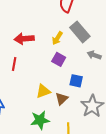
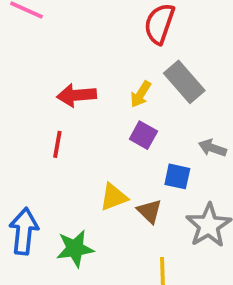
gray arrow: (94, 55) -> (212, 148), moved
brown triangle: (62, 99) -> (149, 211), turned -32
green star: (40, 120) -> (75, 249), moved

